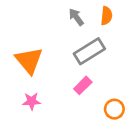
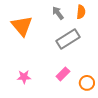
orange triangle: (29, 60) -> (22, 26), moved
pink rectangle: (83, 85) -> (63, 74), moved

